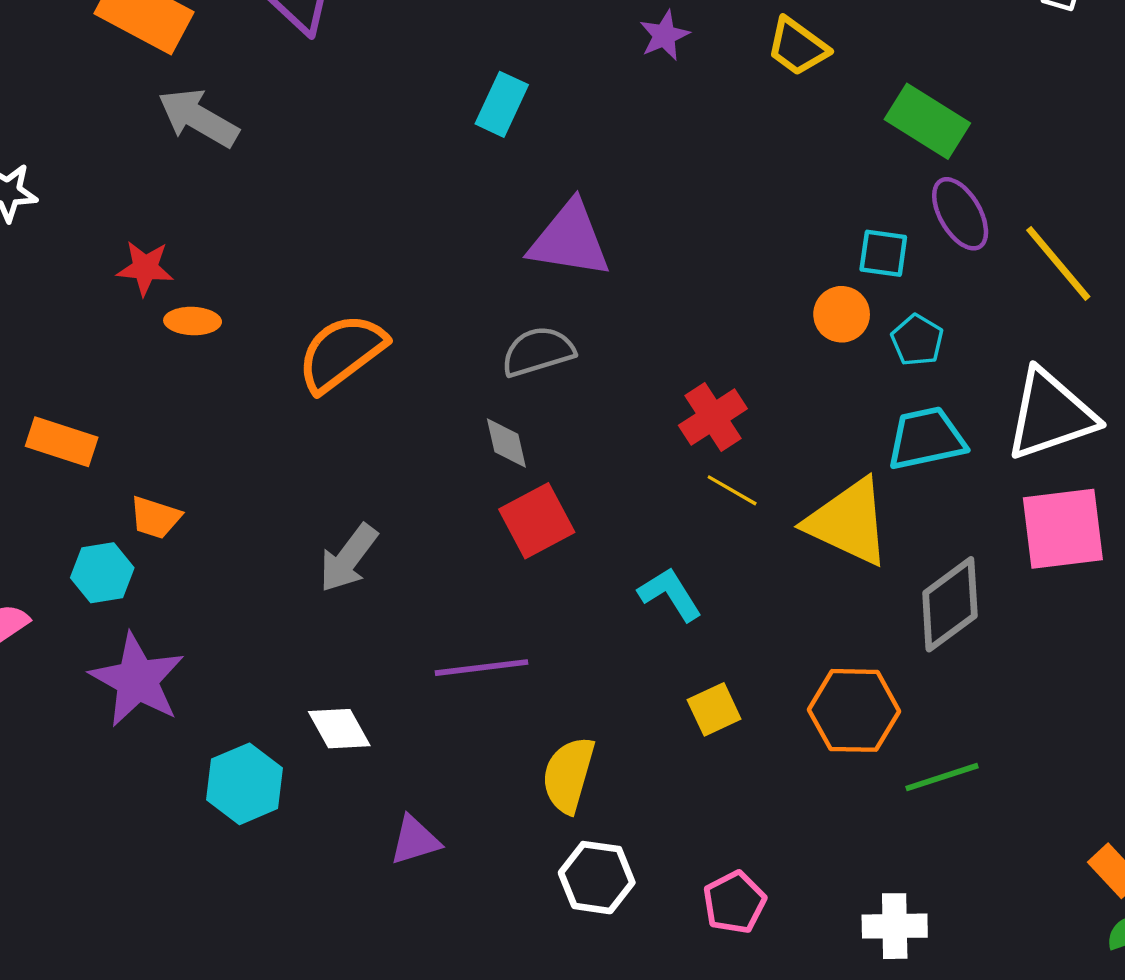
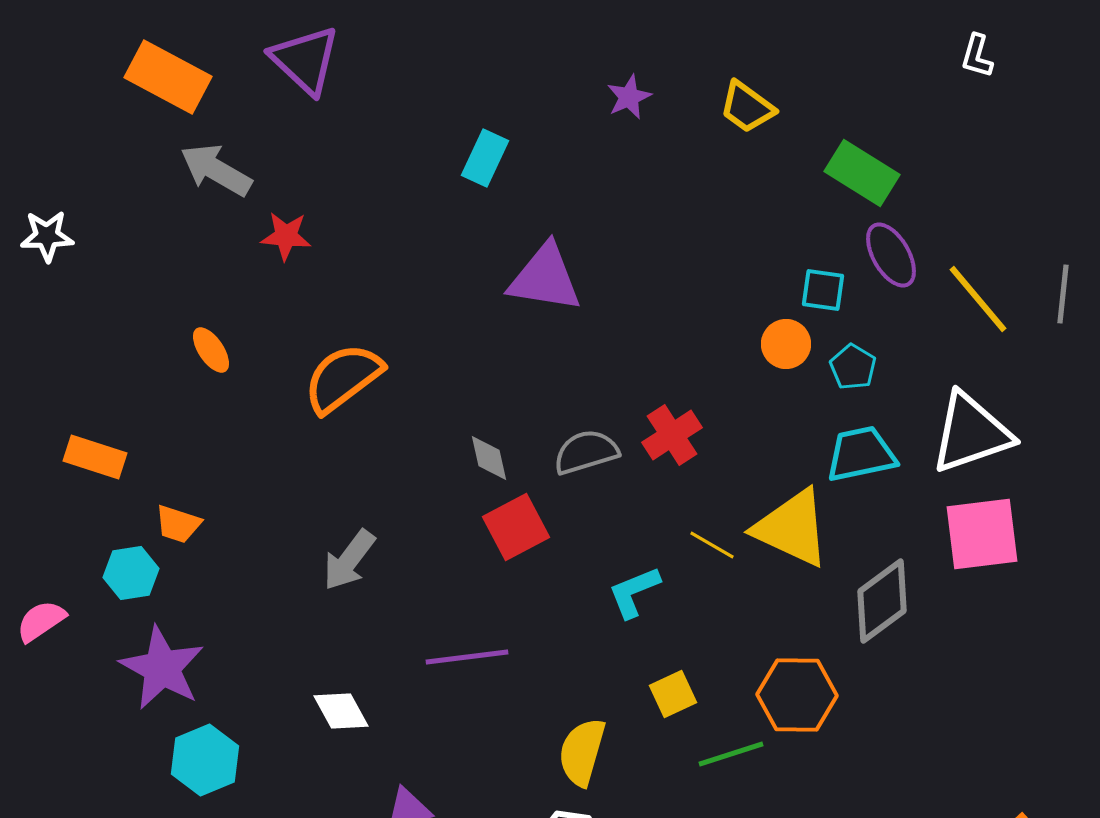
red star: (145, 268) -> (286, 236), moved
orange ellipse: (193, 321) -> (211, 350), turned 54
gray semicircle: (538, 352) -> (586, 452), moved
yellow line: (732, 490) -> (712, 545), moved
cyan L-shape: (670, 594) -> (634, 592), turned -80
yellow semicircle: (568, 775) -> (582, 752), moved
green line: (942, 777) -> (731, 754), moved
cyan hexagon: (244, 784) -> (205, 760), moved

